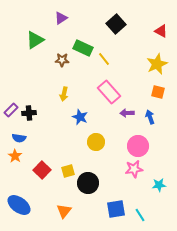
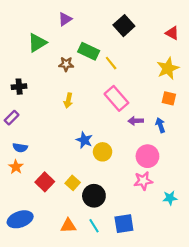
black cross: (29, 113) -> (19, 87), moved
blue star: (80, 117) -> (84, 140), moved
yellow square: (68, 171) -> (73, 183), turned -32
blue ellipse: (19, 205) -> (20, 219), turned -55
orange triangle: (64, 211) -> (68, 226), turned 49
cyan line: (140, 215) -> (94, 226), moved

